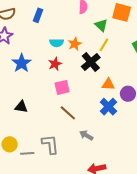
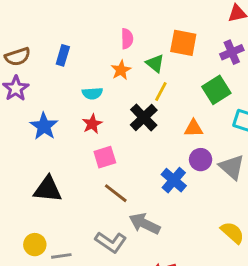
orange star: (75, 44) -> (121, 70), moved
orange triangle: (108, 84) -> (194, 128), moved
black triangle: (21, 107) -> (48, 189), size x1.5
gray arrow: (86, 135) -> (145, 224), size x1.5
gray L-shape: (50, 144) -> (111, 242), moved, turned 135

